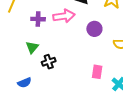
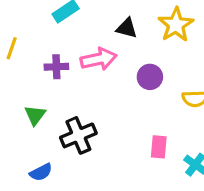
green triangle: (32, 47) -> (35, 115), moved
black cross: (49, 62) -> (78, 135), size x1.5

